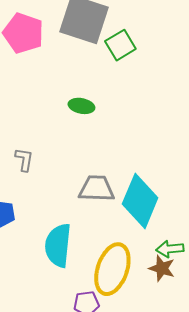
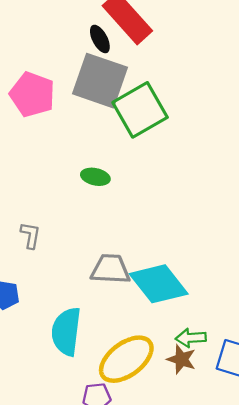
green square: (120, 45) -> (140, 110), size x1.6
cyan diamond: (140, 201) -> (159, 284), turned -62
yellow ellipse: (112, 269) -> (126, 359), turned 33

